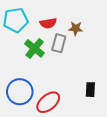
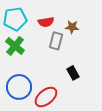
green cross: (35, 48) -> (15, 46), moved
black rectangle: (90, 90) -> (73, 73), moved, turned -32

